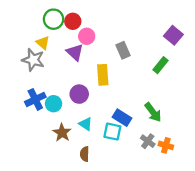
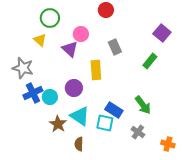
red circle: (73, 21) -> (106, 10), moved
gray star: (33, 60) -> (23, 68), moved
cyan triangle: (86, 124) -> (80, 116), size x1.5
orange cross: (166, 145) -> (168, 144), moved

